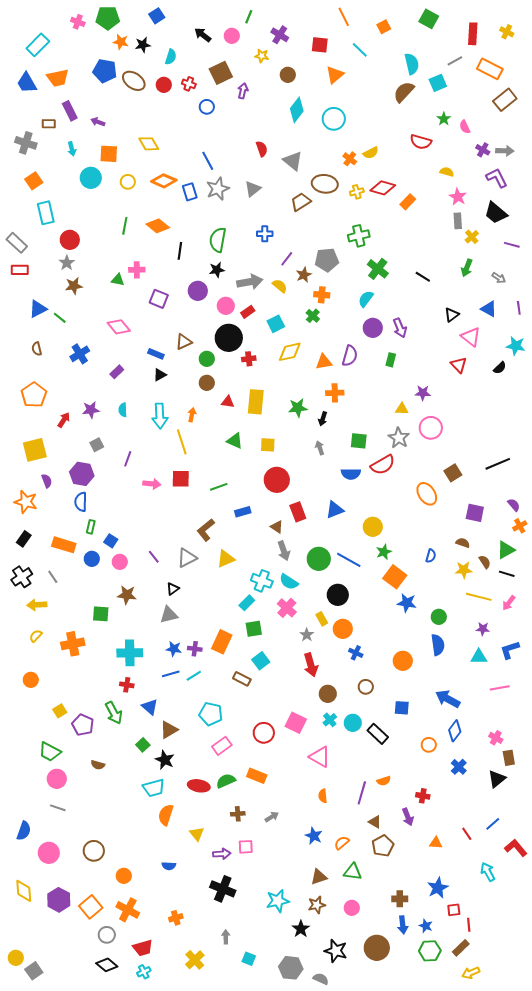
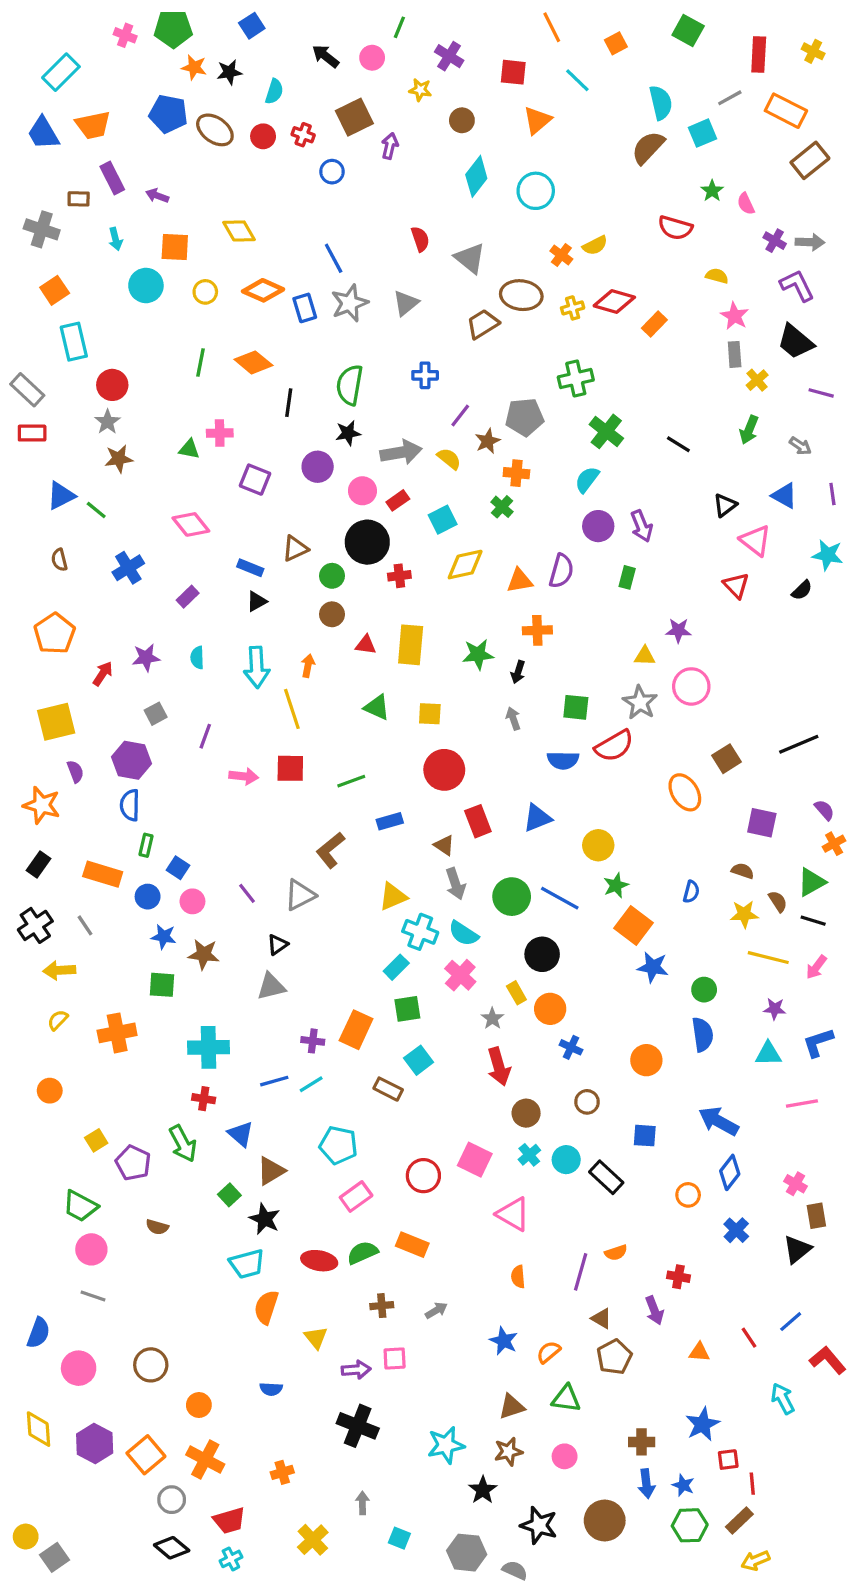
yellow triangle: (226, 559) -> (393, 897), moved
blue star: (174, 649) -> (164, 937), moved

